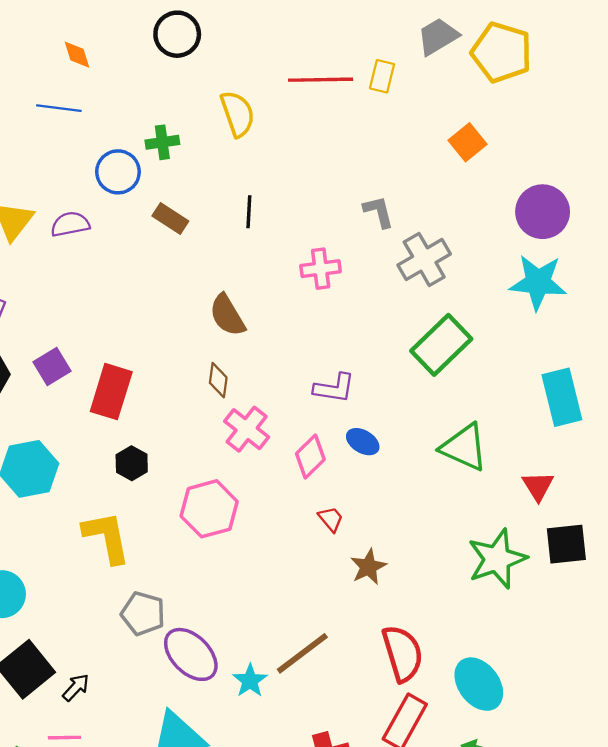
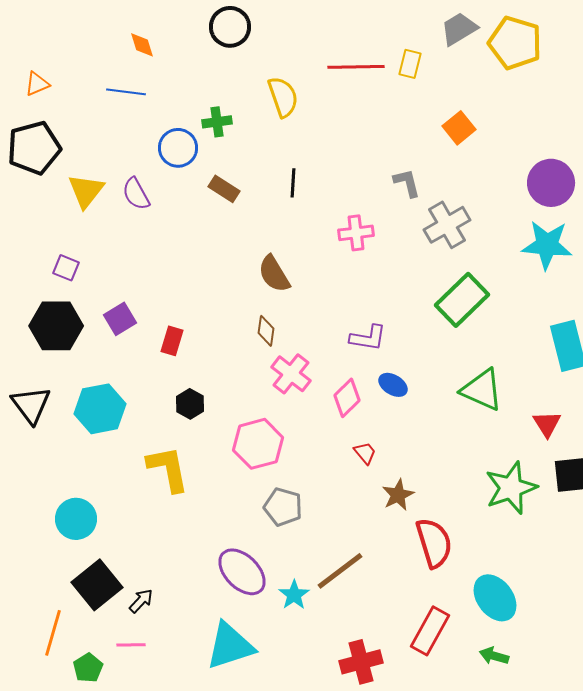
orange square: (467, 142) -> (459, 128), moved
purple semicircle: (70, 224) -> (136, 194), turned -108
red rectangle: (111, 392) -> (172, 341), size x0.6
gray pentagon: (143, 613) -> (283, 507), moved
red semicircle: (403, 653) -> (434, 543), moved

